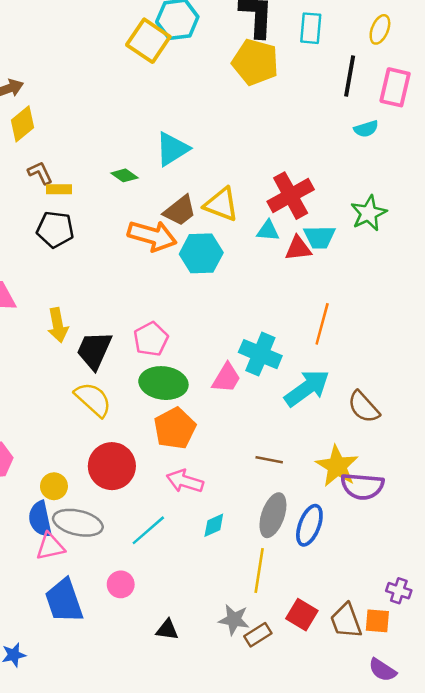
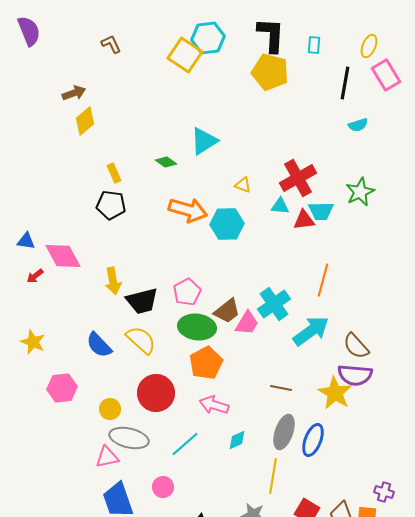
cyan rectangle: (311, 28) -> (314, 45), size x0.7
pink rectangle: (395, 87) -> (386, 75), moved, turned -44
brown L-shape: (40, 173) -> (111, 44), moved
yellow rectangle: (59, 189) -> (114, 173), turned 66
yellow triangle: (221, 204) -> (243, 185), size x0.6
brown trapezoid: (180, 211) -> (227, 311), moved
black trapezoid: (94, 350) -> (142, 301), turned -128
cyan cross: (260, 354) -> (274, 304), turned 32
purple semicircle: (362, 486) -> (355, 375), moved
blue semicircle: (40, 519) -> (99, 345), moved, turned -32

